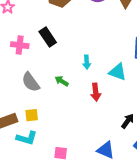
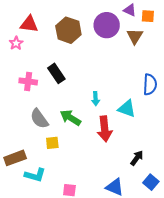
green arrow: (62, 81) -> (70, 118), size x1.5
red arrow: (96, 92) -> (105, 129), size x1.4
yellow square: (32, 115) -> (52, 143), moved

